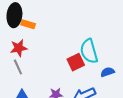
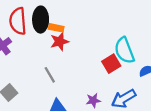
red star: (19, 48) -> (60, 42), moved

